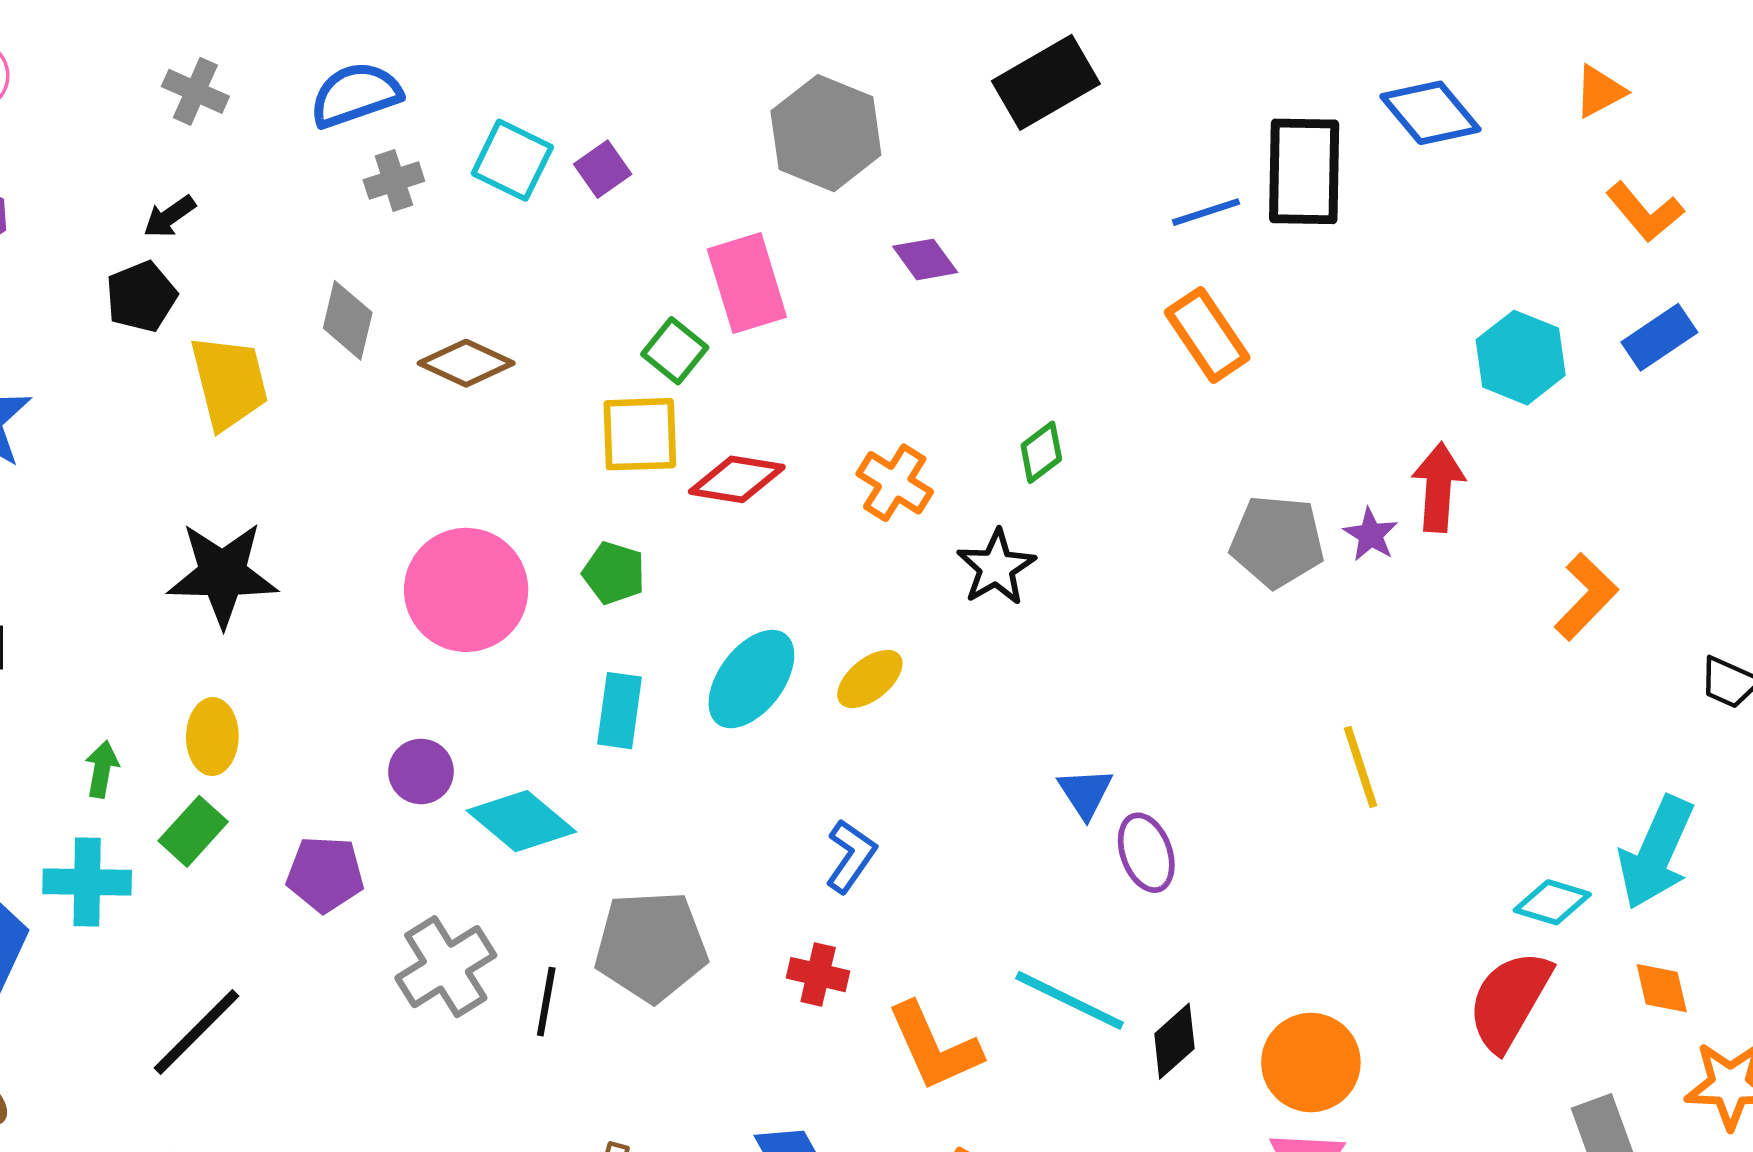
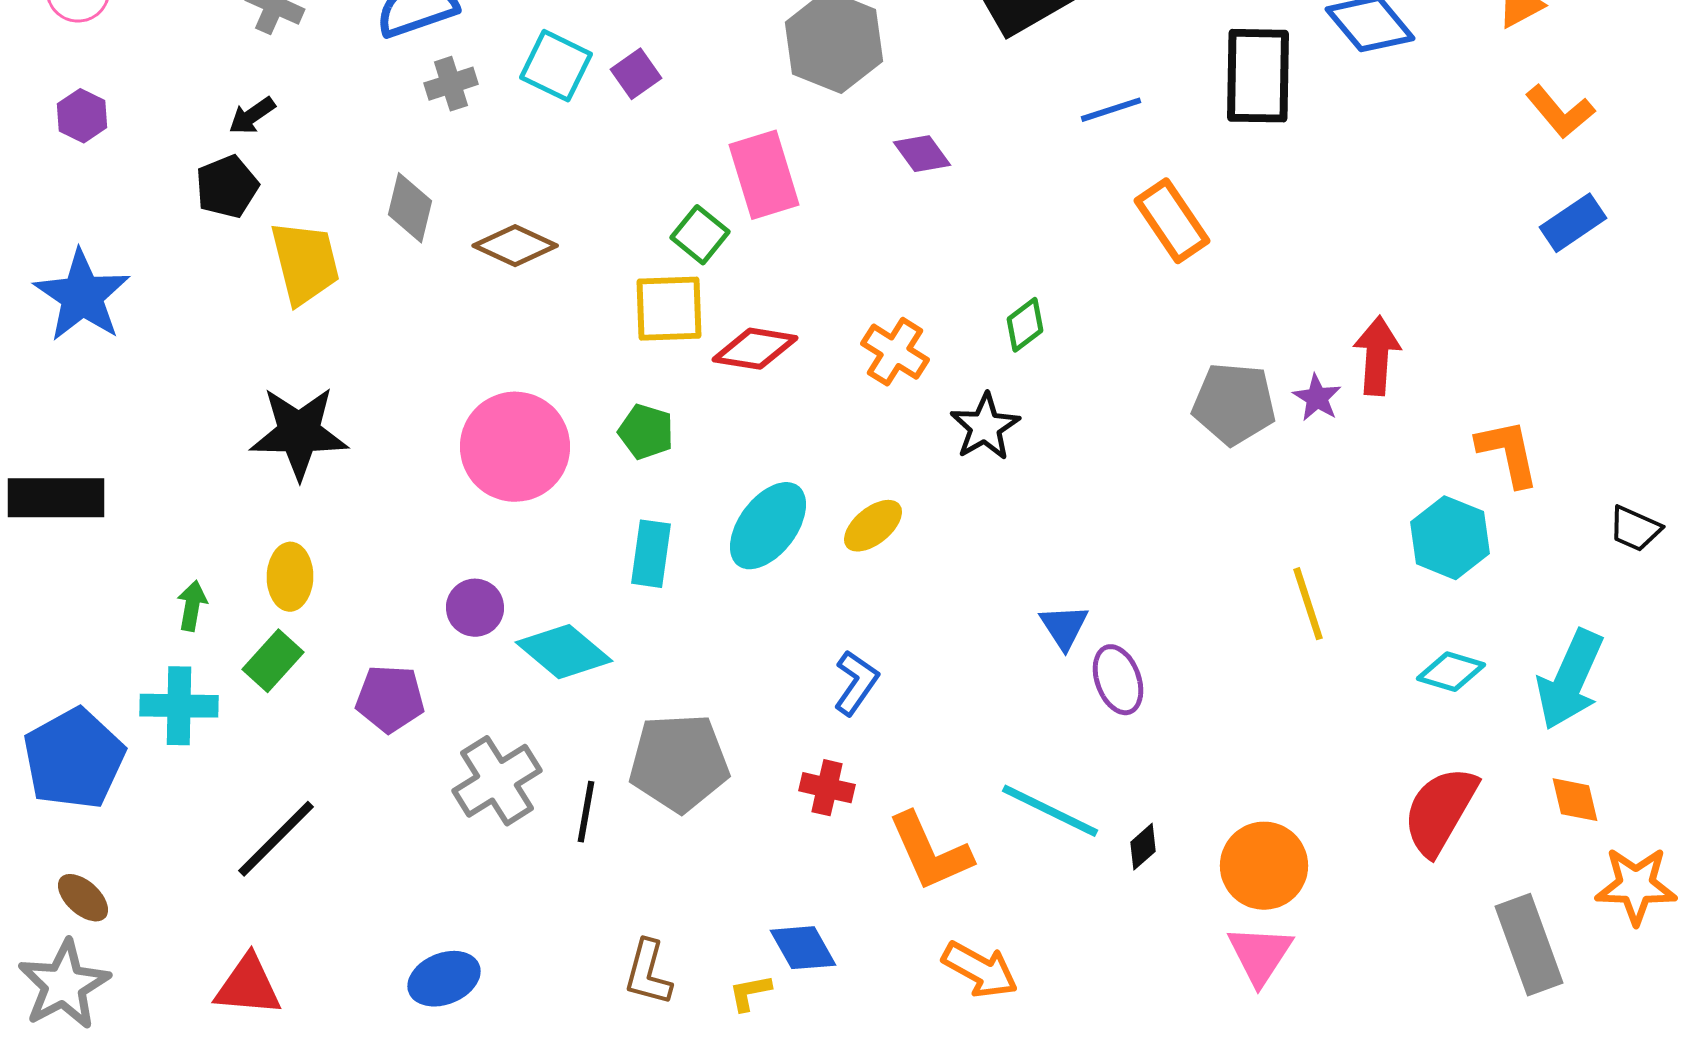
blue line: (1206, 212) -> (1111, 110), moved
cyan hexagon: (1521, 358) -> (1450, 538), moved
orange L-shape: (1586, 597) -> (1508, 453), turned -56
cyan diamond: (1552, 902) -> (1451, 672), moved
black diamond: (1174, 1041) -> (1143, 847), size x0.7

